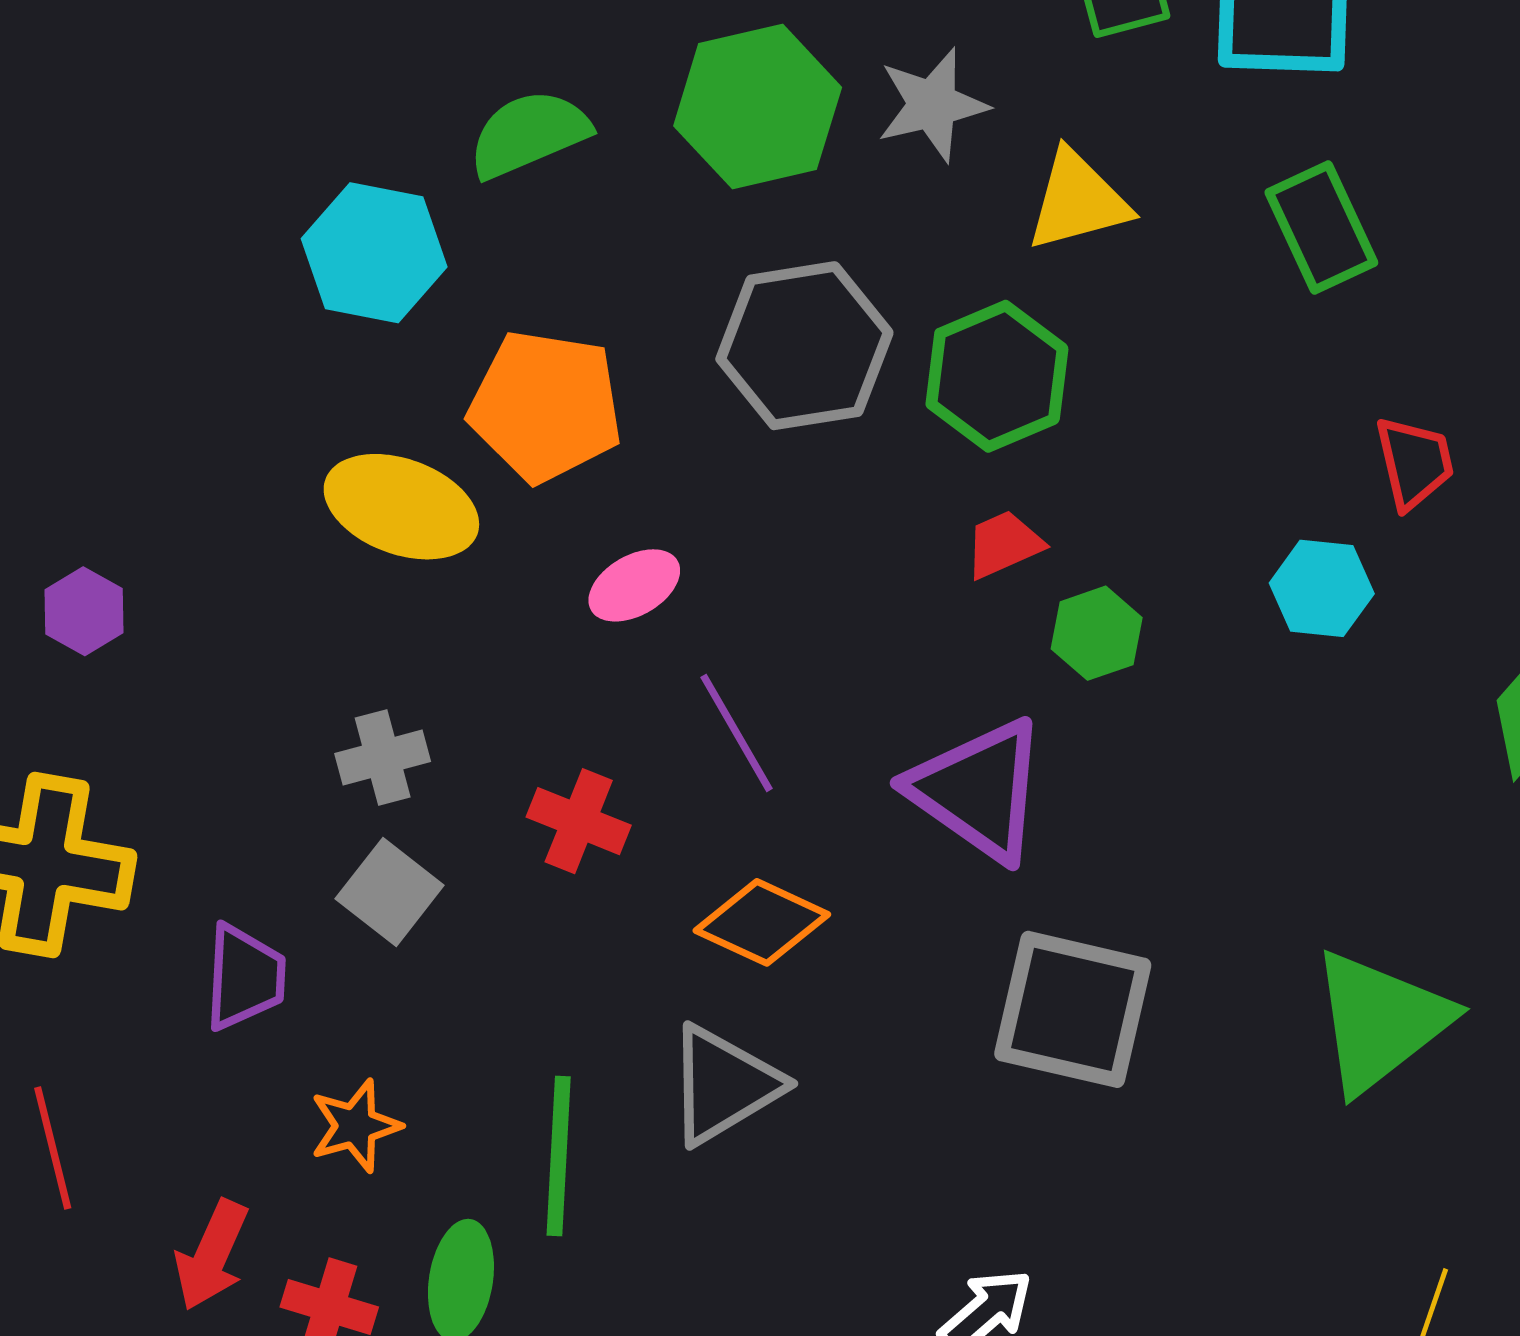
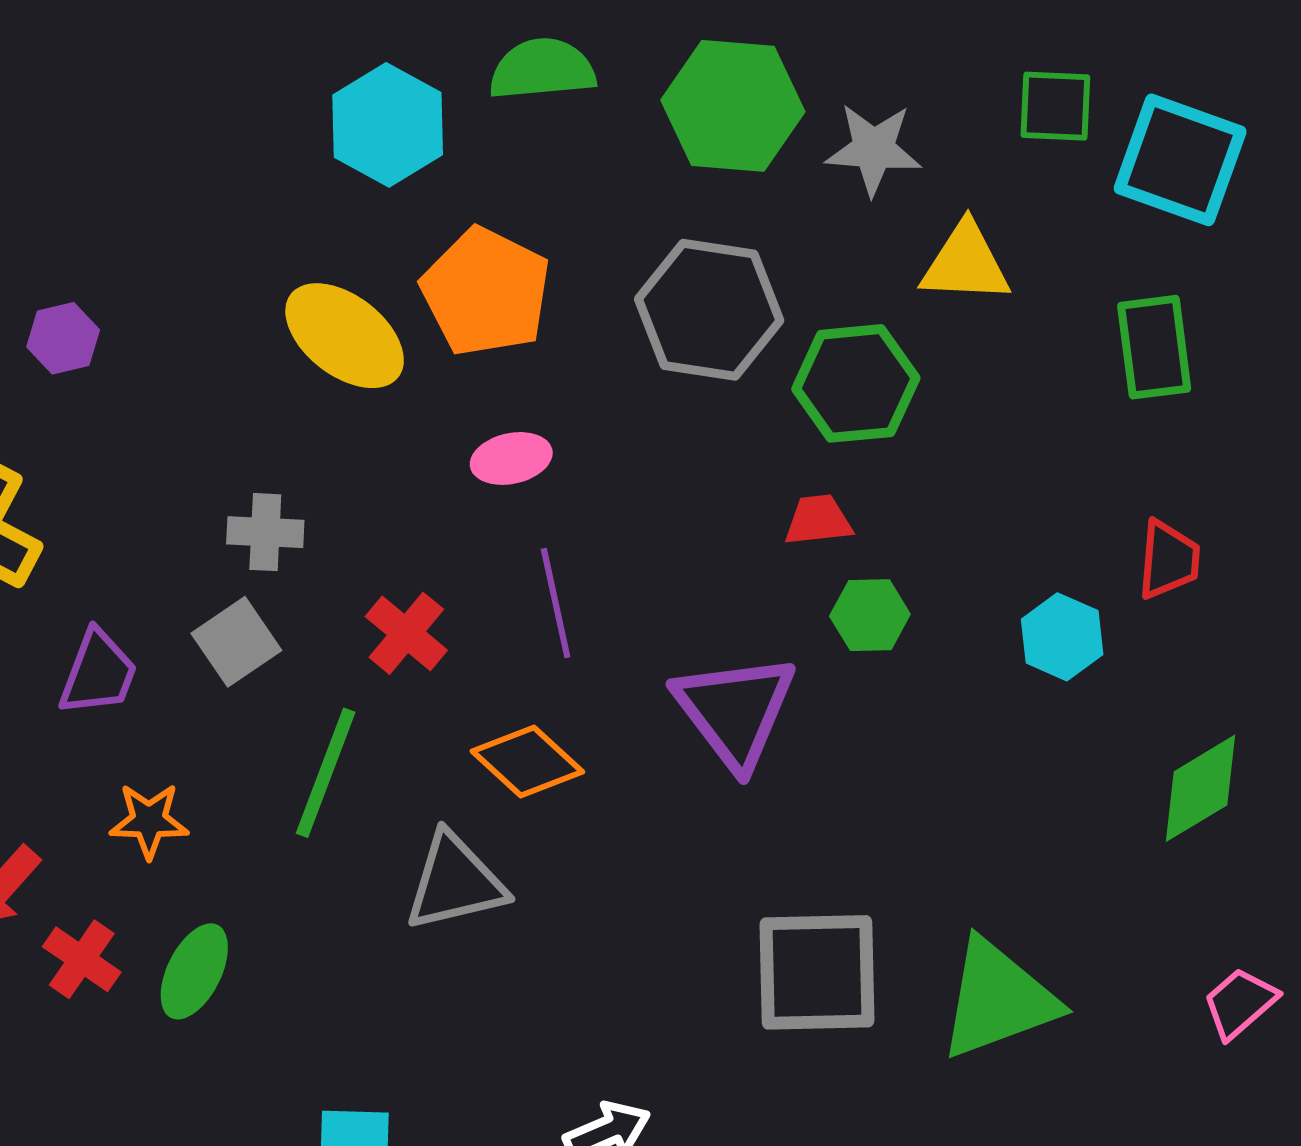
gray square: (1073, 1009) -> (817, 972), moved, turned -32
green line: (559, 1156) -> (326, 773), moved

